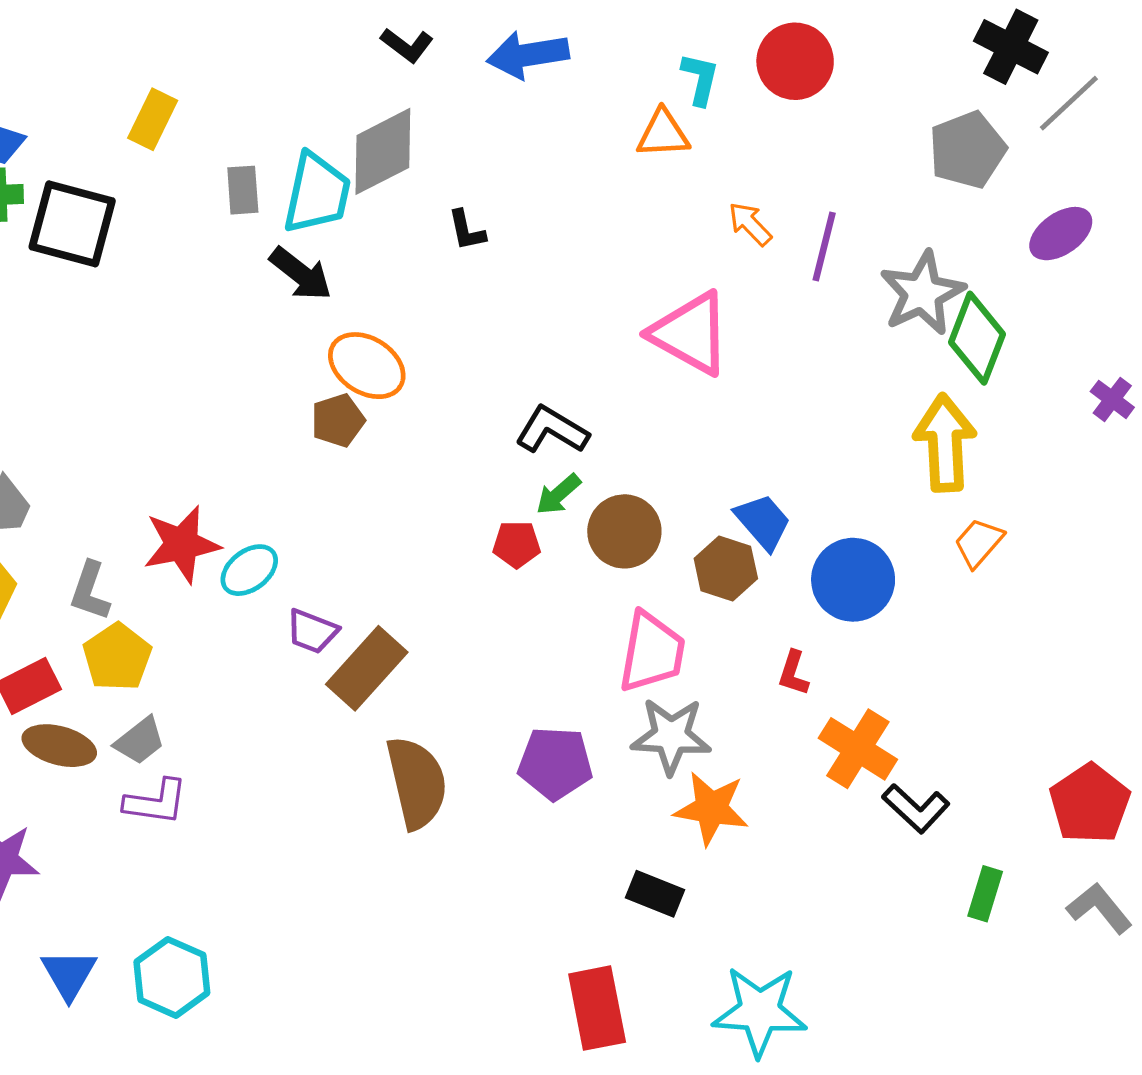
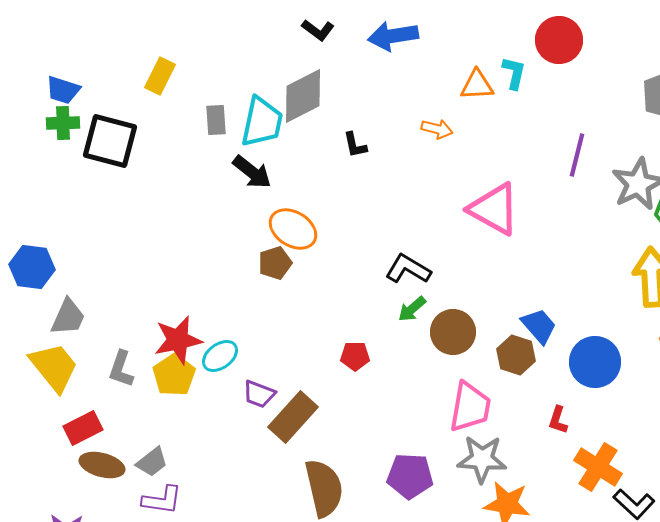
cyan L-shape: (700, 79) -> (514, 73), moved
orange arrow: (750, 224) -> (437, 129), moved, turned 148
red pentagon: (517, 544) -> (355, 356), moved
yellow pentagon: (117, 657) -> (174, 375), moved

